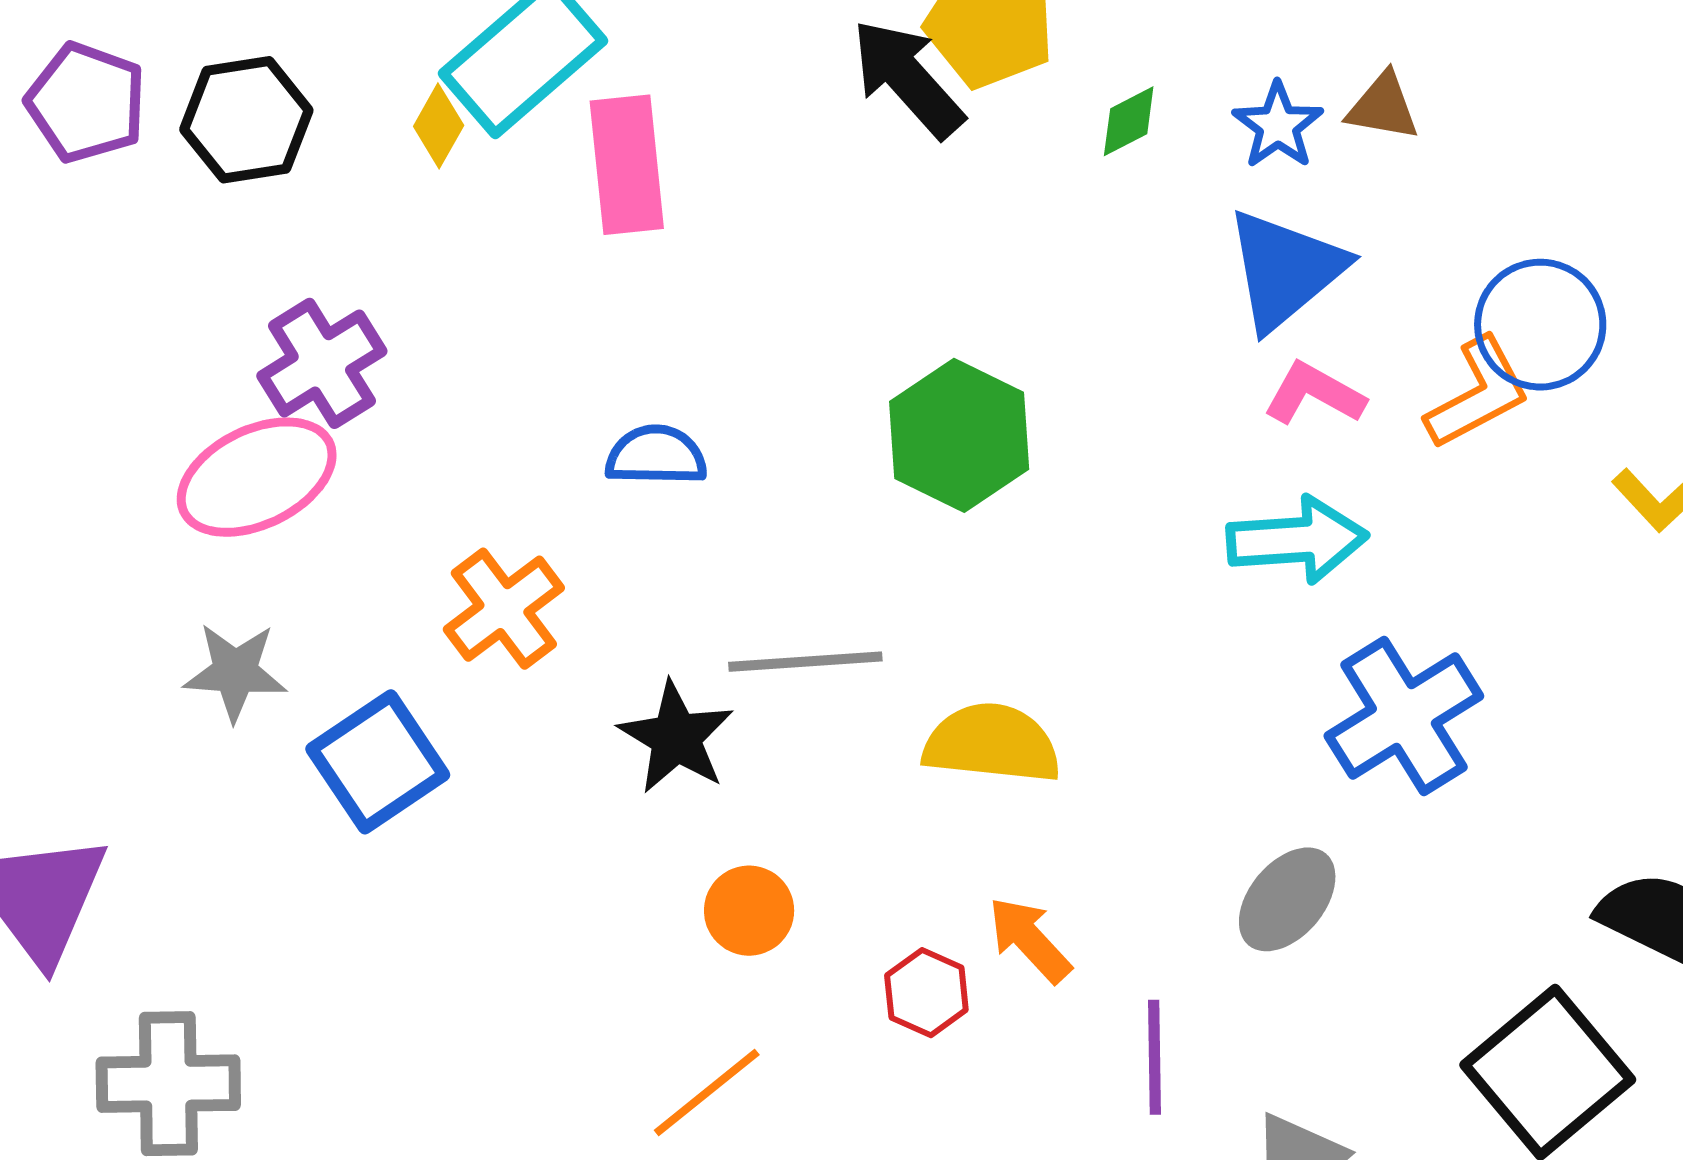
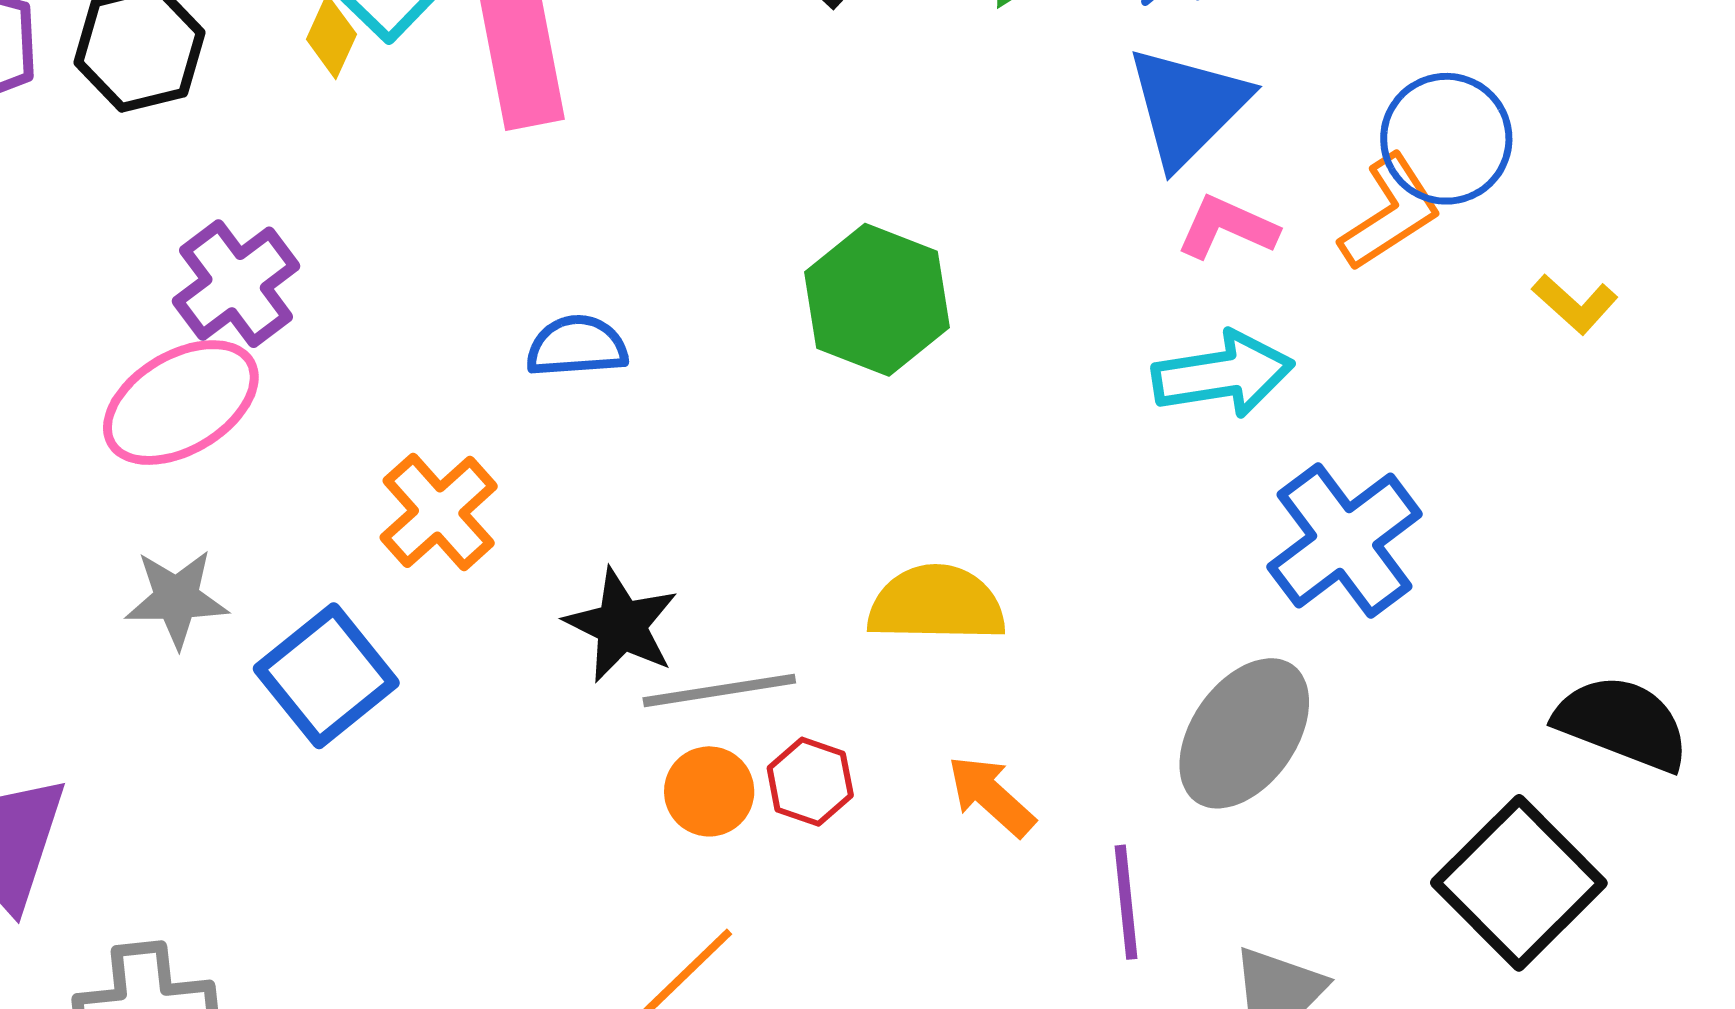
gray line: (805, 662) -> (719, 690), moved
gray ellipse: (1287, 899) -> (1244, 733), size x1.4
red hexagon: (926, 993) -> (810, 782), moved

